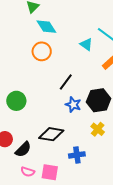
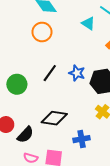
black line: (66, 82) -> (50, 73), moved
blue star: (73, 105) -> (77, 73), moved

